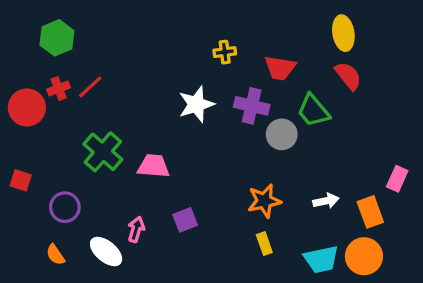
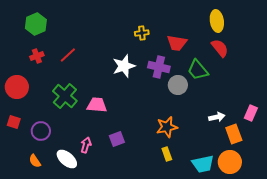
red line: (90, 87) -> (68, 55), moved
red circle: (27, 107) -> (17, 87), moved
red square: (21, 180) -> (14, 122), moved
white arrow: (326, 201) -> (217, 117), moved

